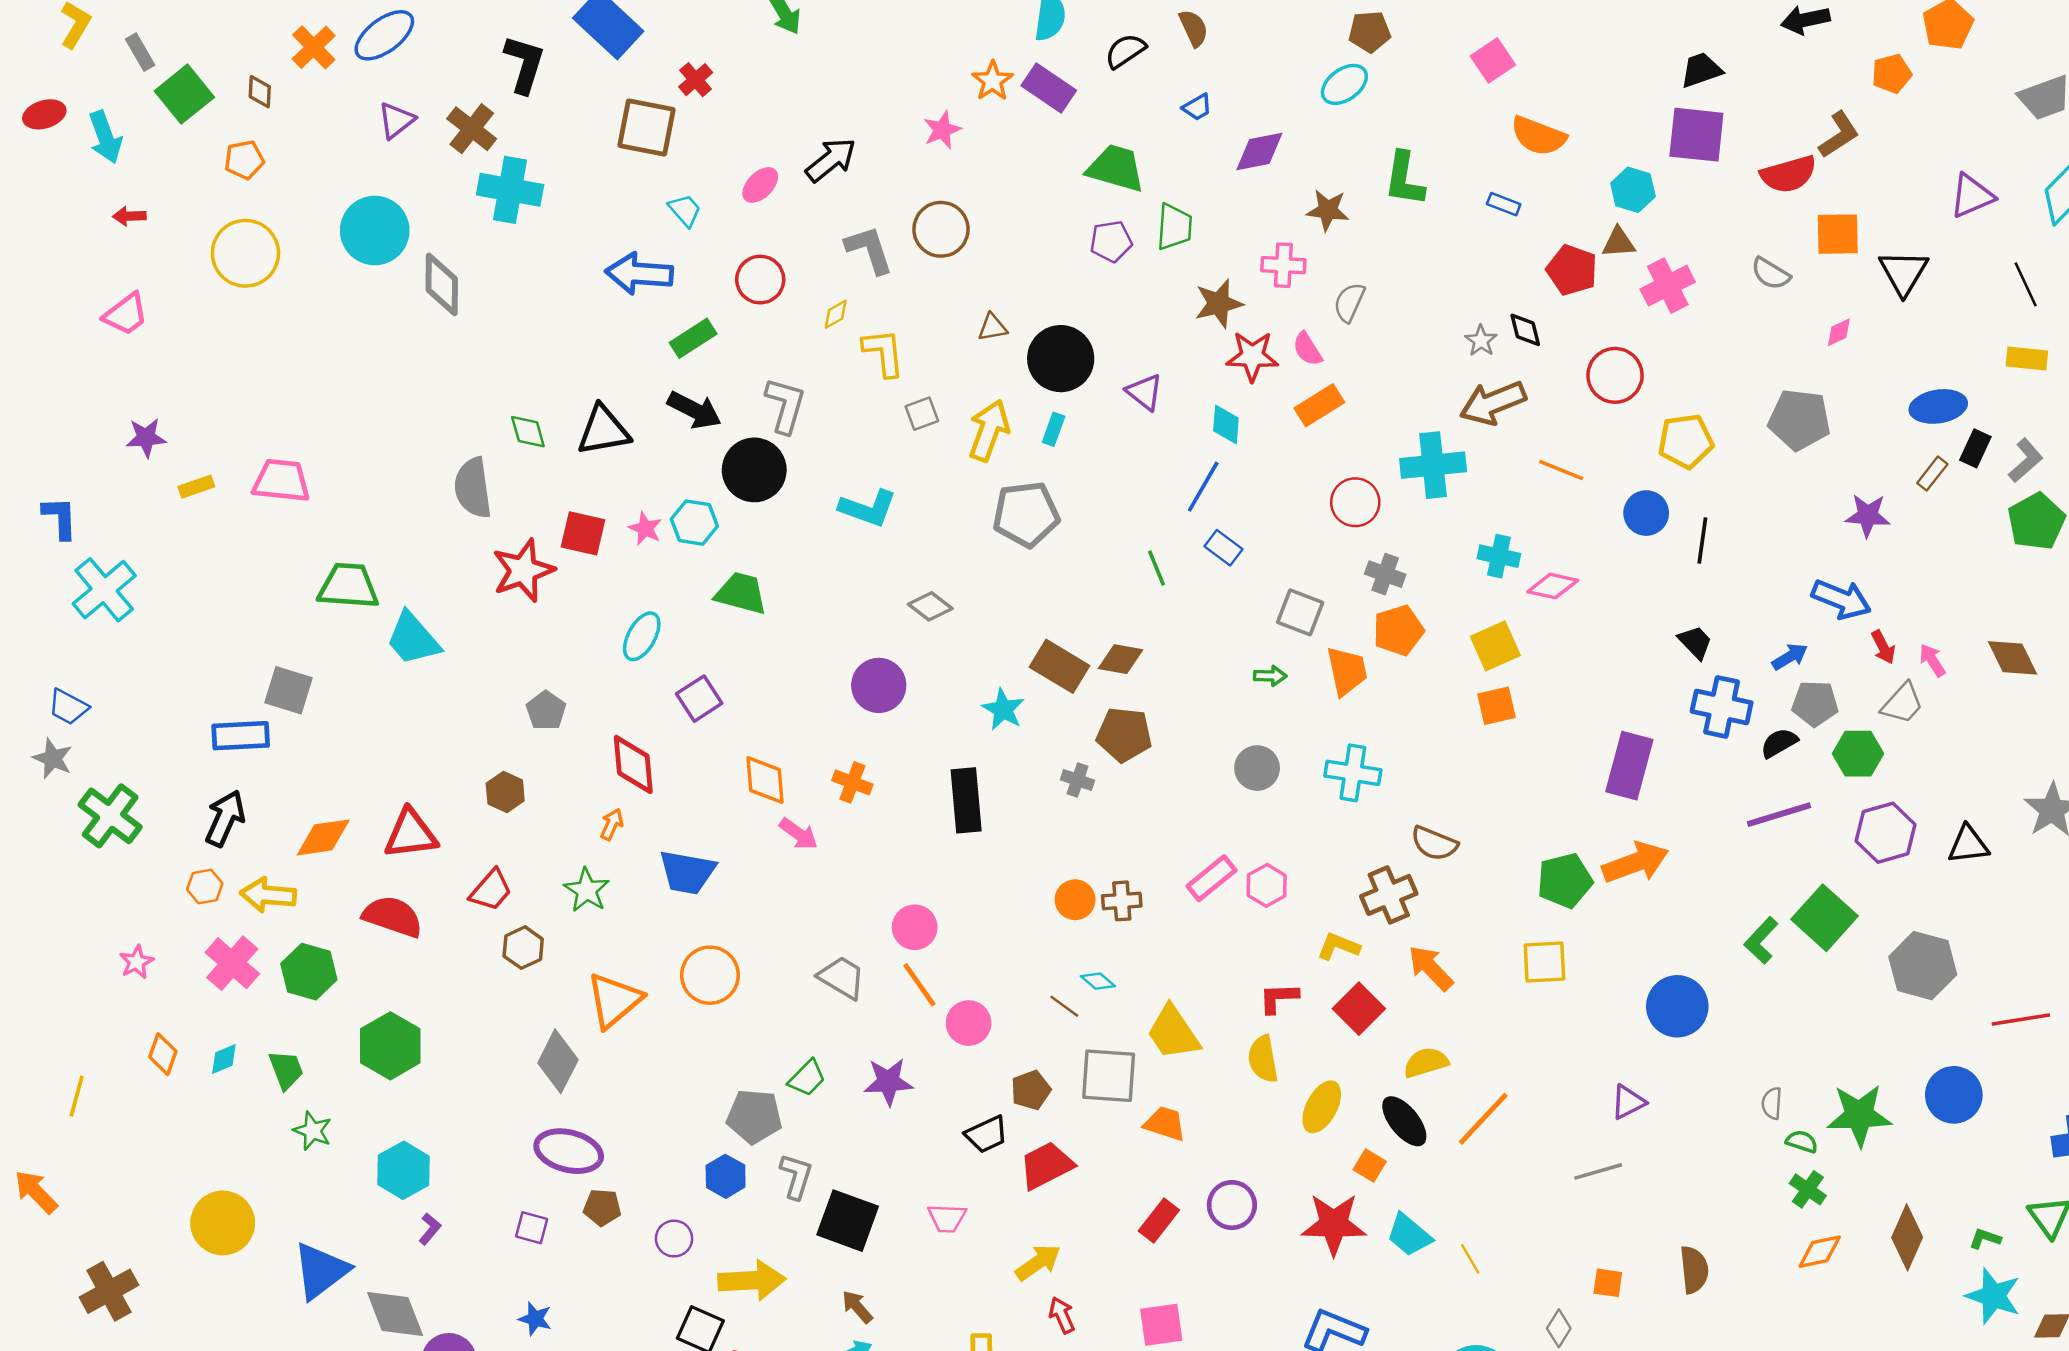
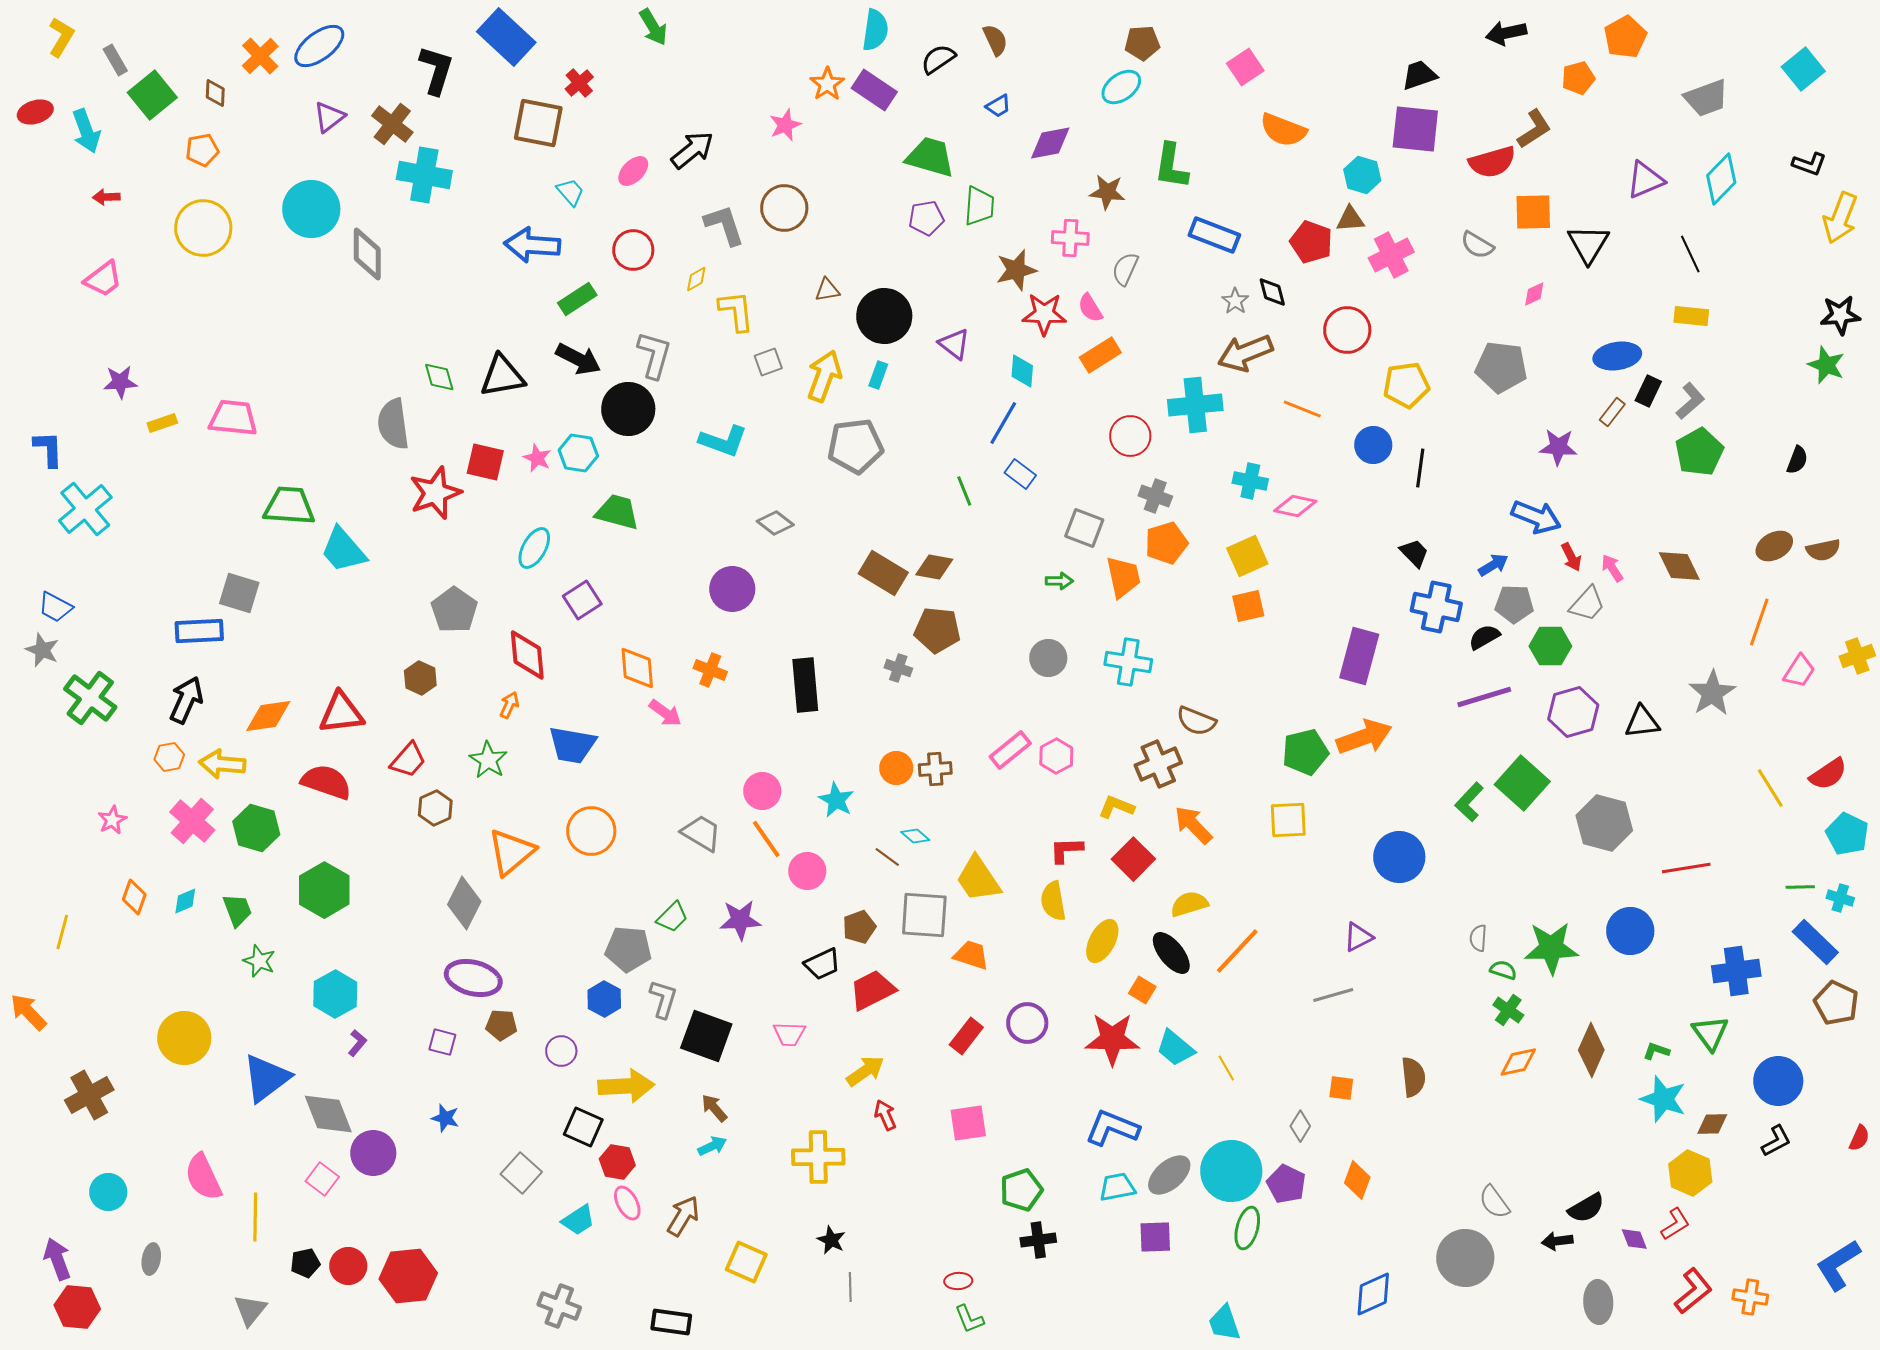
blue rectangle: (1504, 204) -> (1214, 235), moved, size x1.8
cyan star: (1003, 709) -> (836, 800), moved
gray pentagon: (546, 711) -> (454, 610), size x1.4

